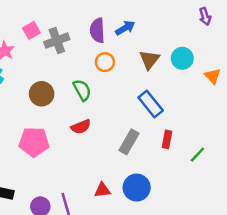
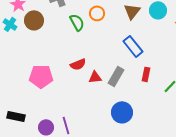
green semicircle: (82, 90) -> (77, 22), moved
brown circle: (42, 94) -> (34, 20), moved
red triangle: (102, 190) -> (95, 77), moved

